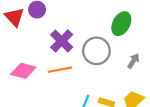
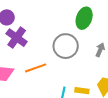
purple cross: (62, 41) -> (17, 38), moved

